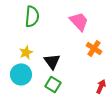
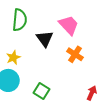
orange cross: (94, 48) -> (75, 54), moved
black triangle: (52, 61) -> (45, 39), moved

